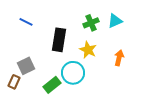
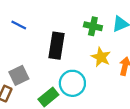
green cross: (91, 23) -> (93, 26), turned 35
yellow star: (88, 50) -> (101, 57), moved

